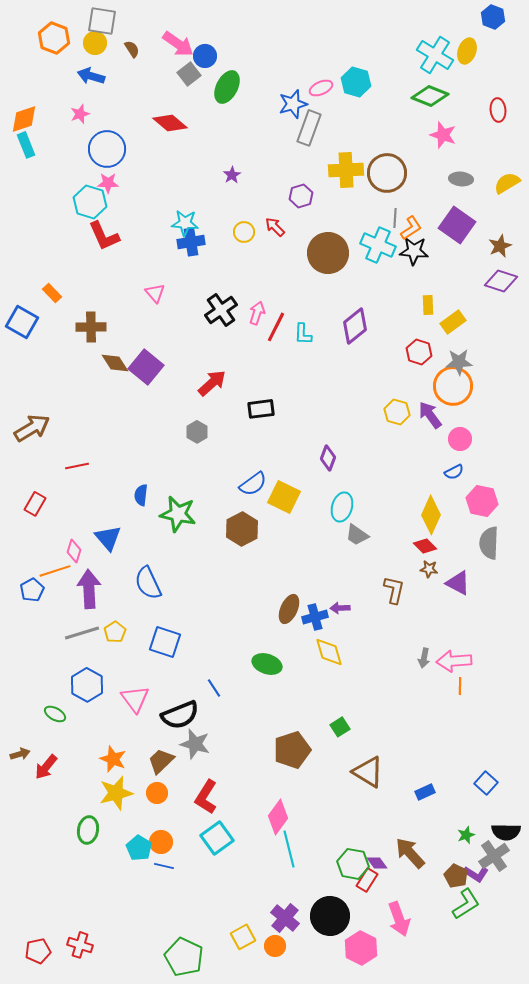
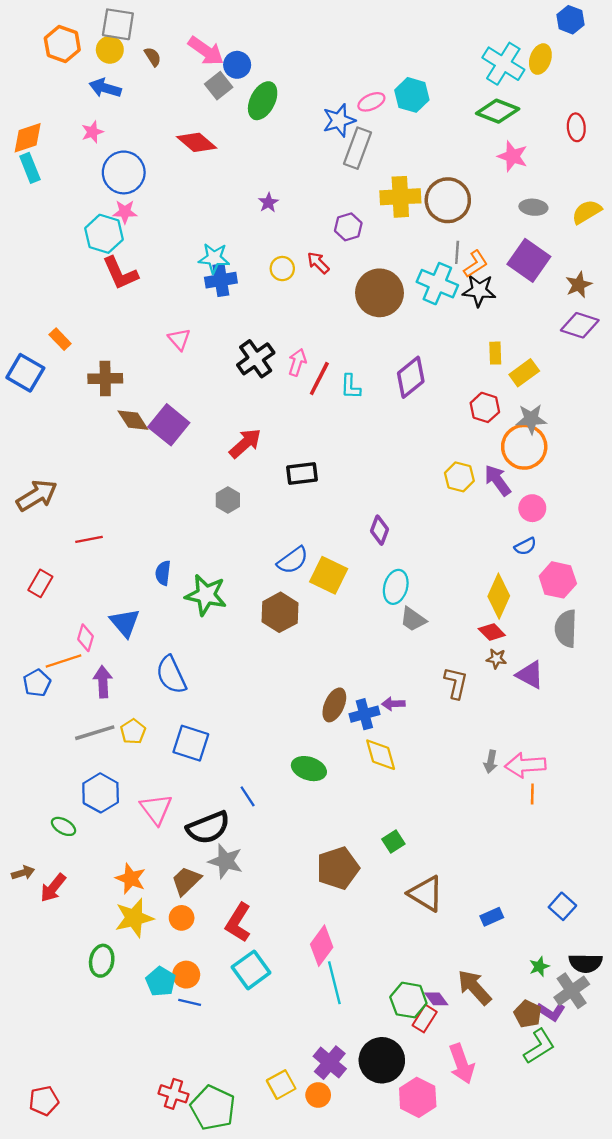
purple arrow: (89, 589) -> (103, 682), size x0.7
red cross: (80, 945) -> (173, 1094), moved

